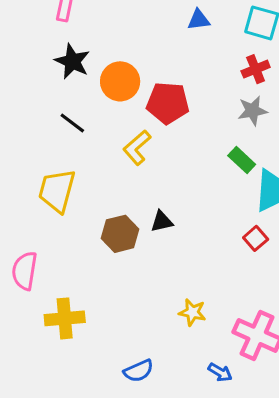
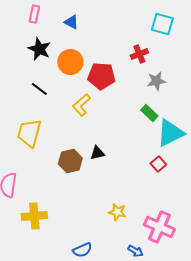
blue triangle: (199, 20) -> (71, 22), moved, turned 35
red cross: (256, 69) -> (139, 54), moved

